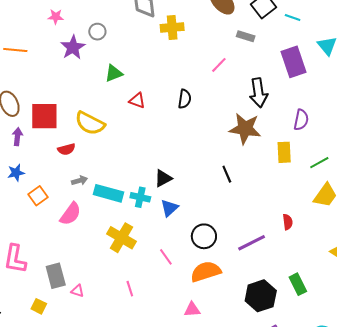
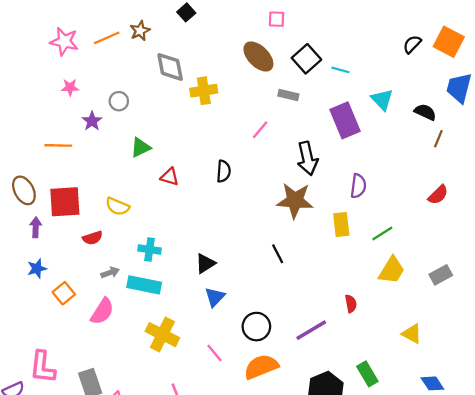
purple star: (73, 47) -> (92, 121), size x0.7
orange line: (15, 50) -> (58, 145), moved
yellow semicircle: (90, 123) -> (117, 206), size x0.7
cyan cross: (140, 197) -> (150, 250), moved

